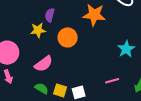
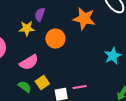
pink line: (112, 81) -> (80, 87), moved
yellow square: (60, 90) -> (42, 82), moved, turned 32

